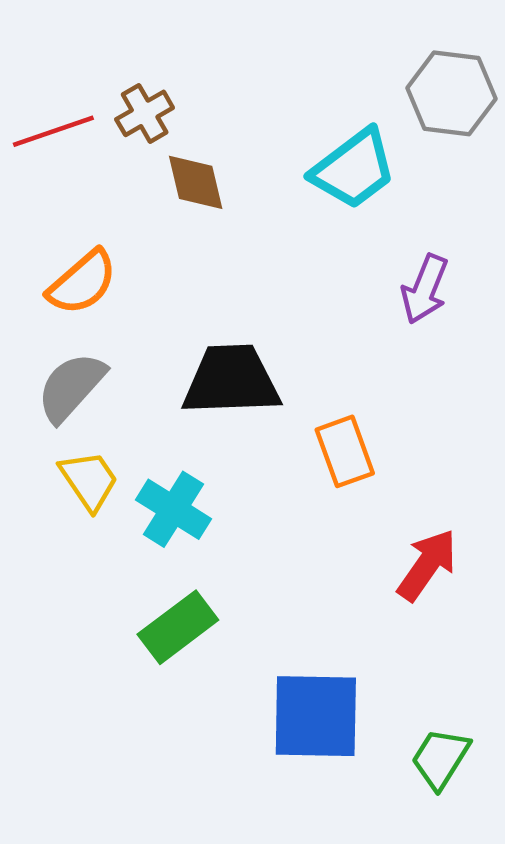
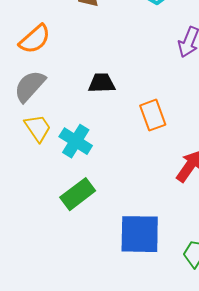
black trapezoid: (231, 380) -> (102, 83), size x0.6

